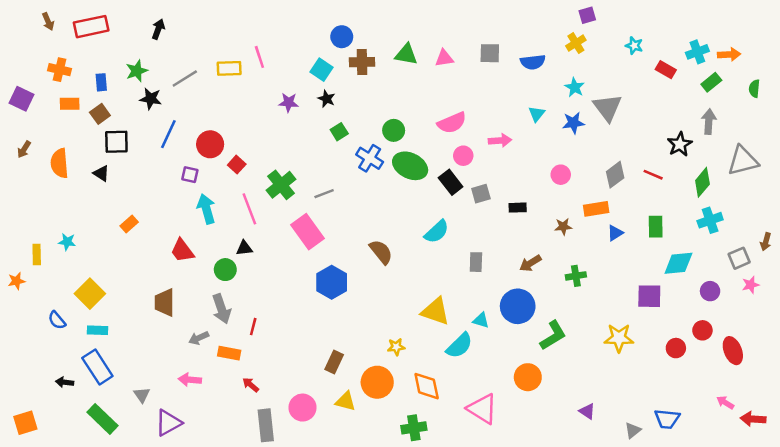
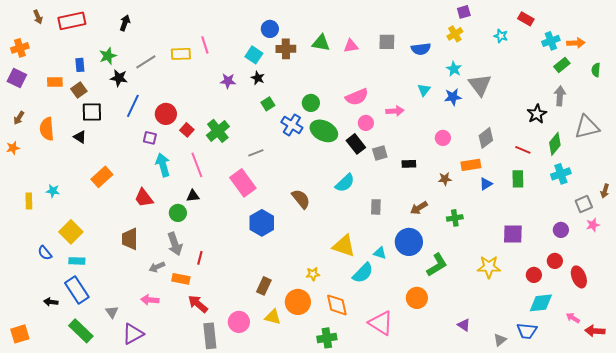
orange cross: (59, 70) -> (20, 48), moved, turned -30
red rectangle: (666, 70) -> (526, 19), moved
red line: (653, 175) -> (523, 150), moved
green cross: (281, 185) -> (218, 131), moved
orange rectangle: (129, 224) -> (102, 177), size x1.5
cyan diamond: (678, 263) -> (541, 303), moved
orange star: (16, 281) -> (13, 148), moved
red arrow: (251, 385) -> (198, 304), size x1.5

